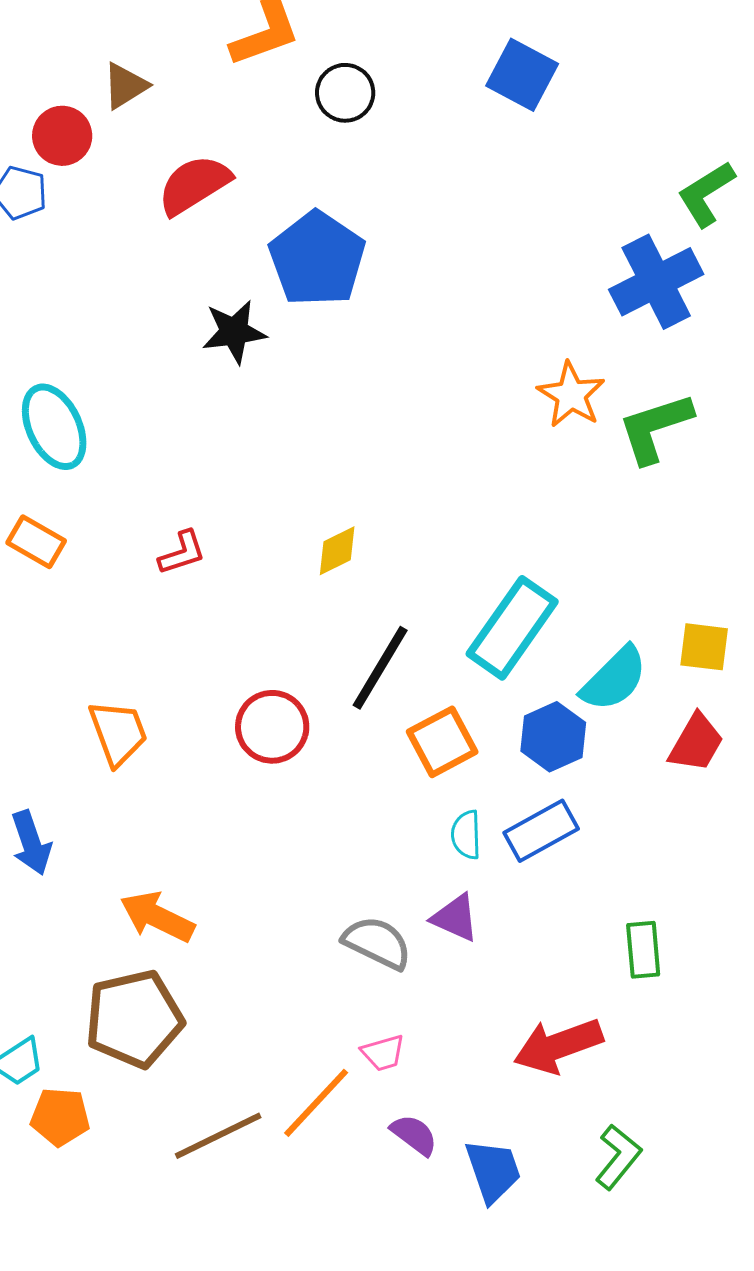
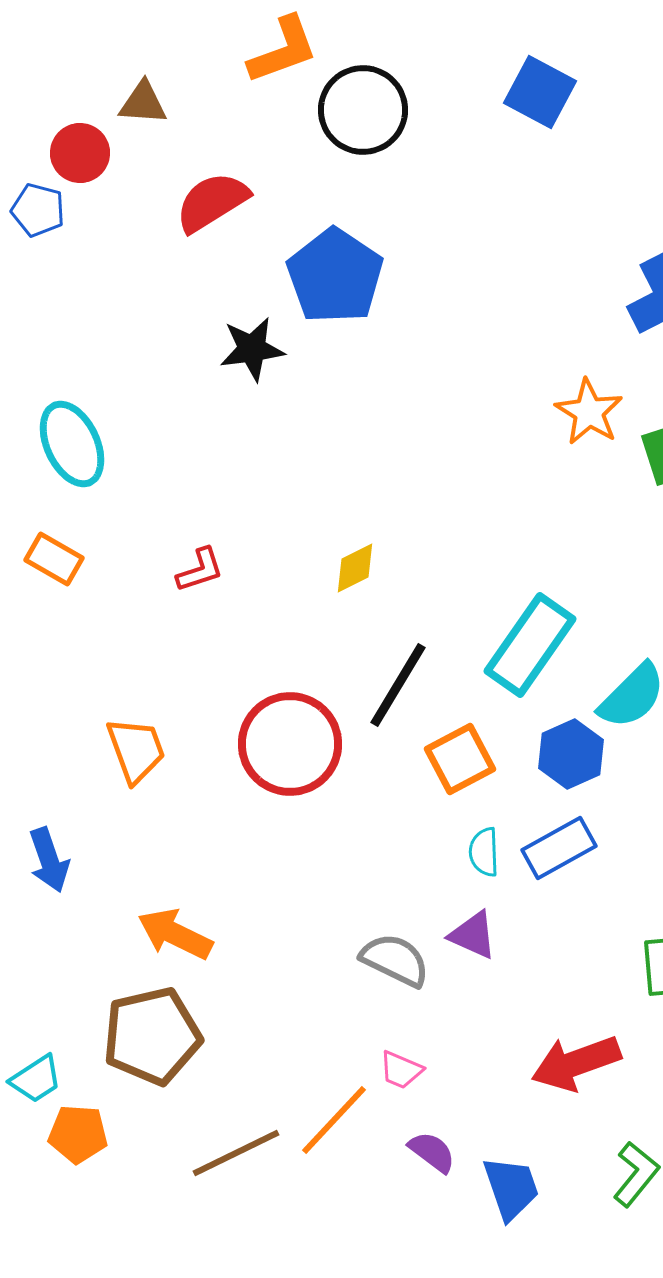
brown triangle: (125, 86) -> (143, 103), turned 36
black circle: (345, 93) -> (363, 110), size x1.5
red circle: (272, 727) -> (290, 744), size x1.4
pink trapezoid: (383, 1053) -> (401, 1070), turned 39

